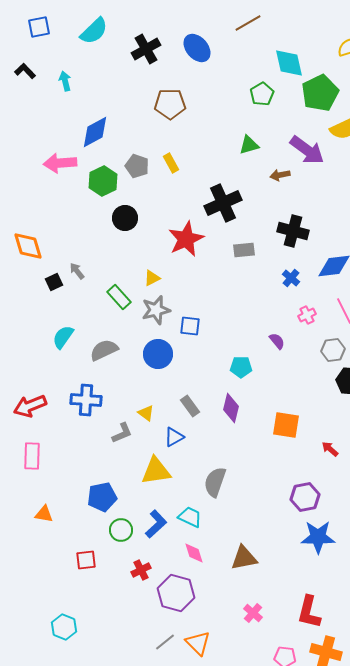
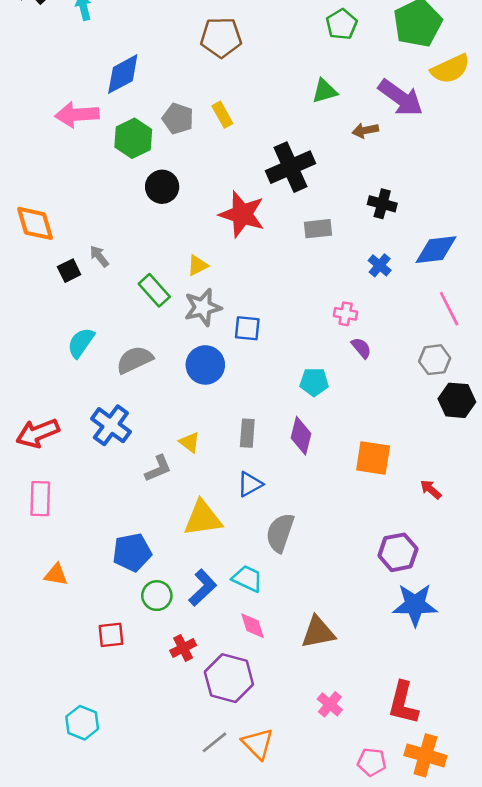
black cross: (293, 231) -> (382, 204), size x0.7
red star: (186, 239) -> (242, 214), turned -30
pink cross: (307, 315) -> (346, 314), moved, turned 36
blue cross: (86, 400) -> (111, 425), turned 32
gray rectangle: (190, 406) -> (247, 433), turned 40
blue triangle: (174, 437) -> (250, 484), moved

